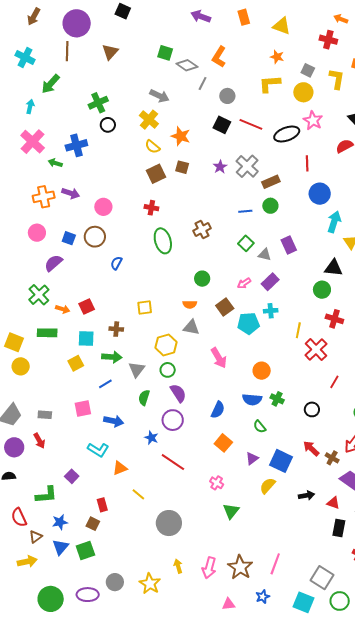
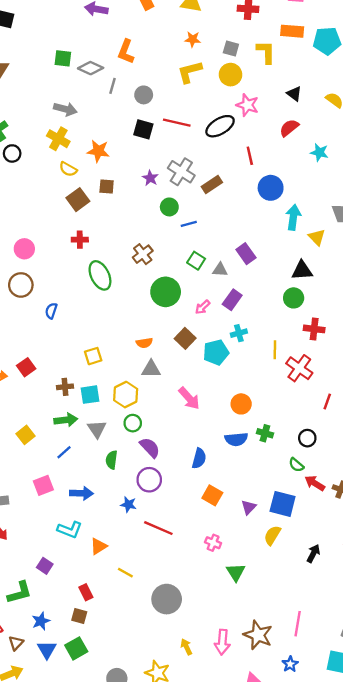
green circle: (270, 206) -> (169, 207), moved
green circle: (202, 279) -> (166, 292), moved, size x1.6
cyan square: (86, 339) -> (90, 395), moved
green semicircle: (260, 427) -> (296, 465), moved
black arrow: (306, 495) -> (313, 553), moved, turned -42

